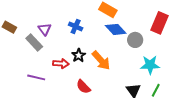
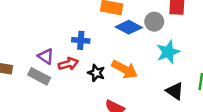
gray circle: (135, 40) -> (154, 22), moved
red arrow: (61, 64) -> (68, 64), moved
cyan star: (150, 65) -> (168, 52), moved

